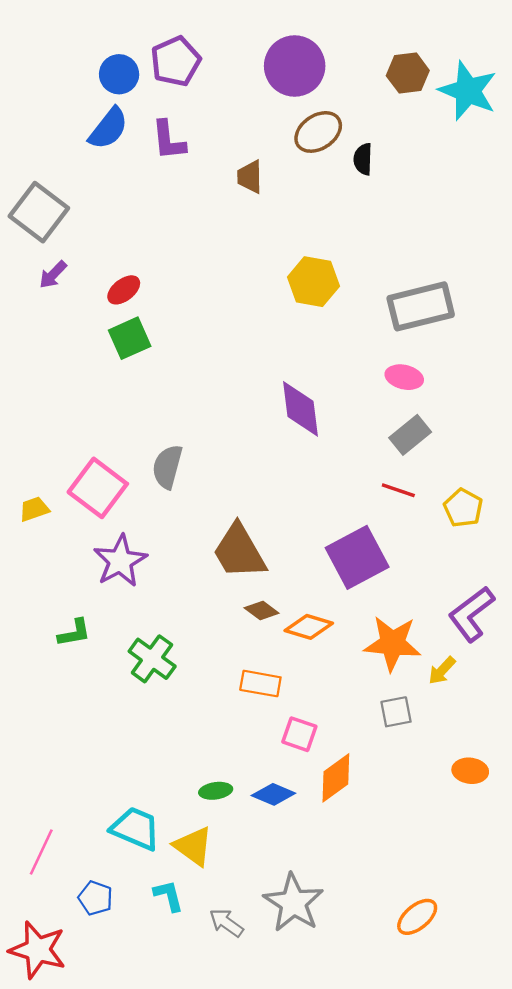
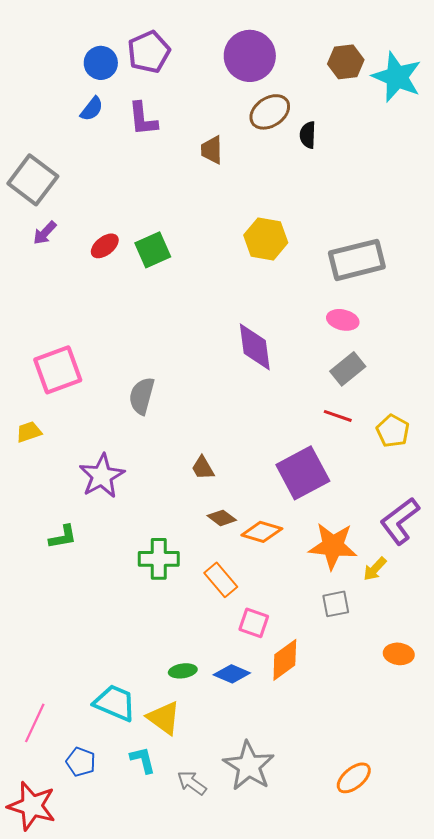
blue semicircle: (108, 128) -> (92, 109), size x0.7
green square: (130, 338) -> (153, 250), moved
pink square: (98, 488) -> (58, 370), moved, turned 33
brown trapezoid: (239, 552) -> (203, 468), size x0.5
green cross: (152, 659) -> (159, 559), moved, turned -36
orange rectangle: (260, 684) -> (221, 580), turned 40

